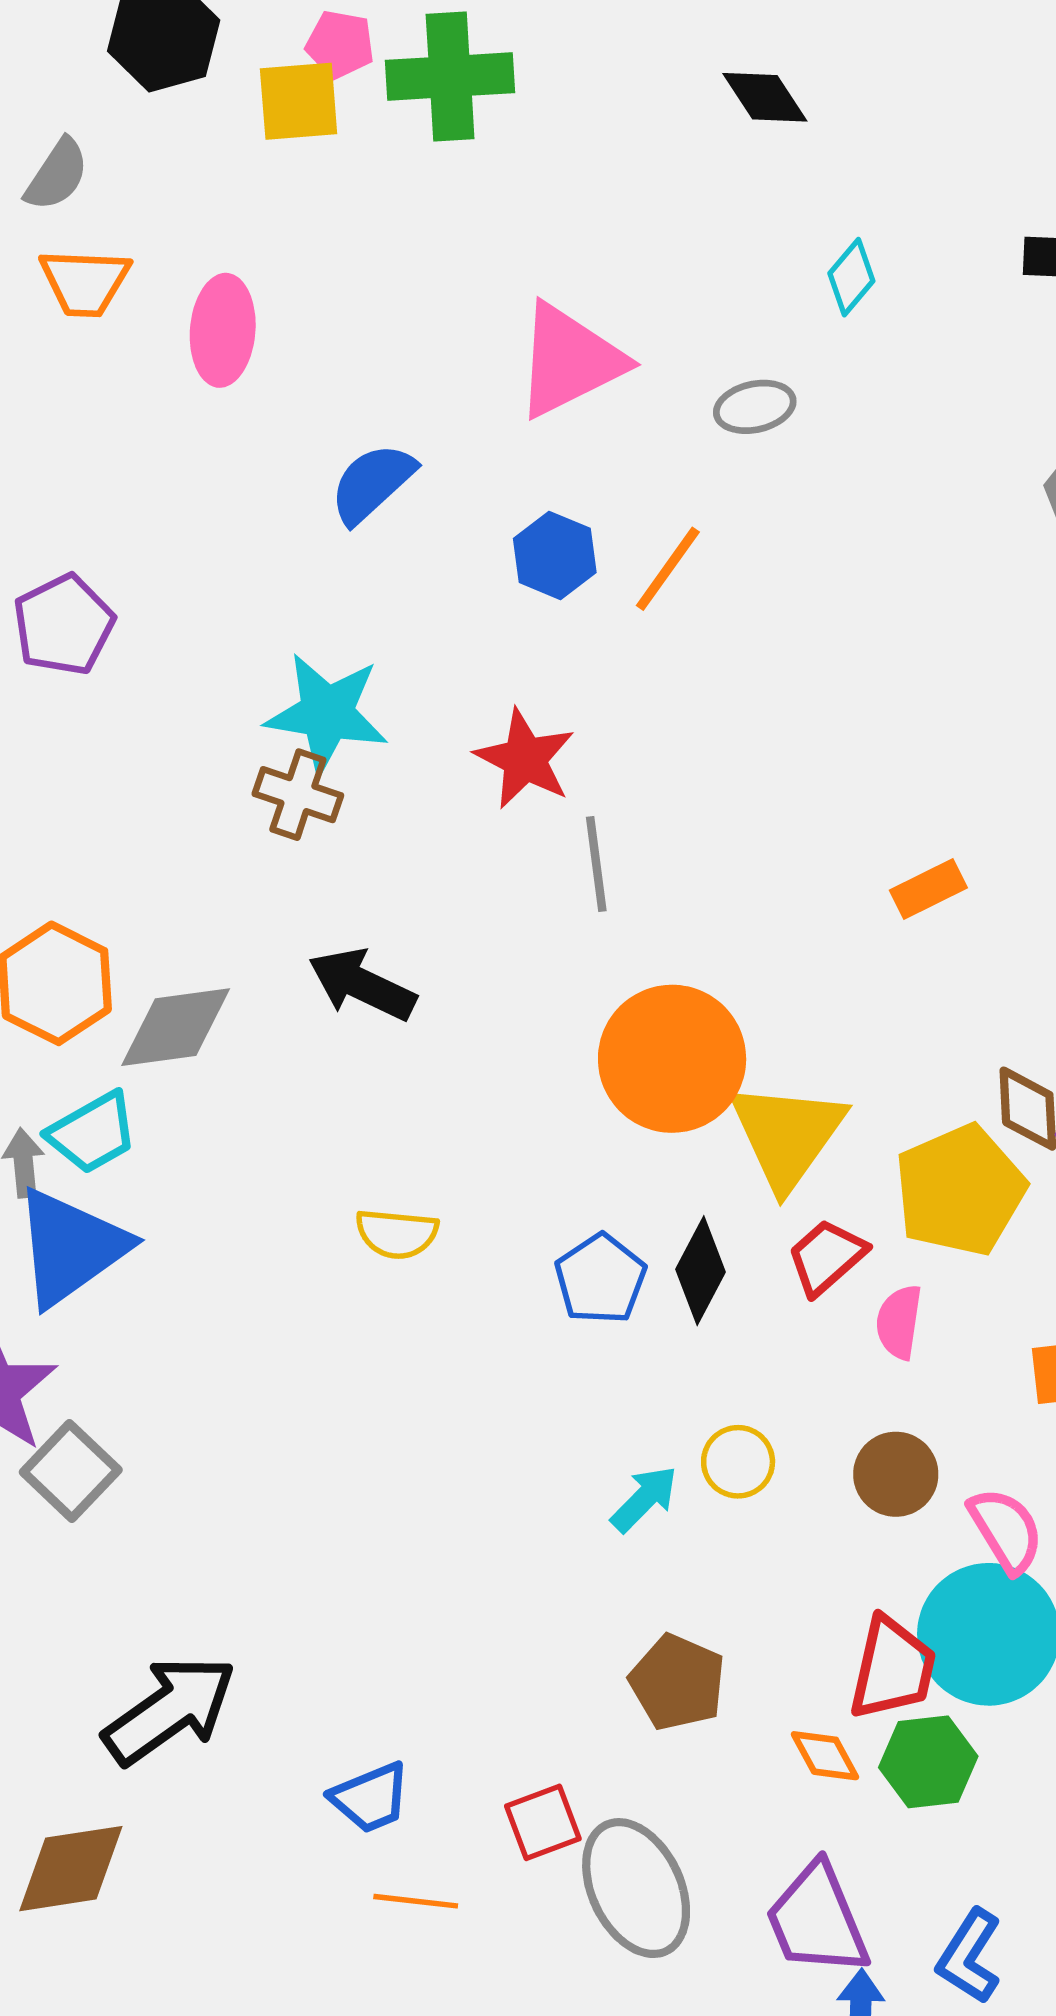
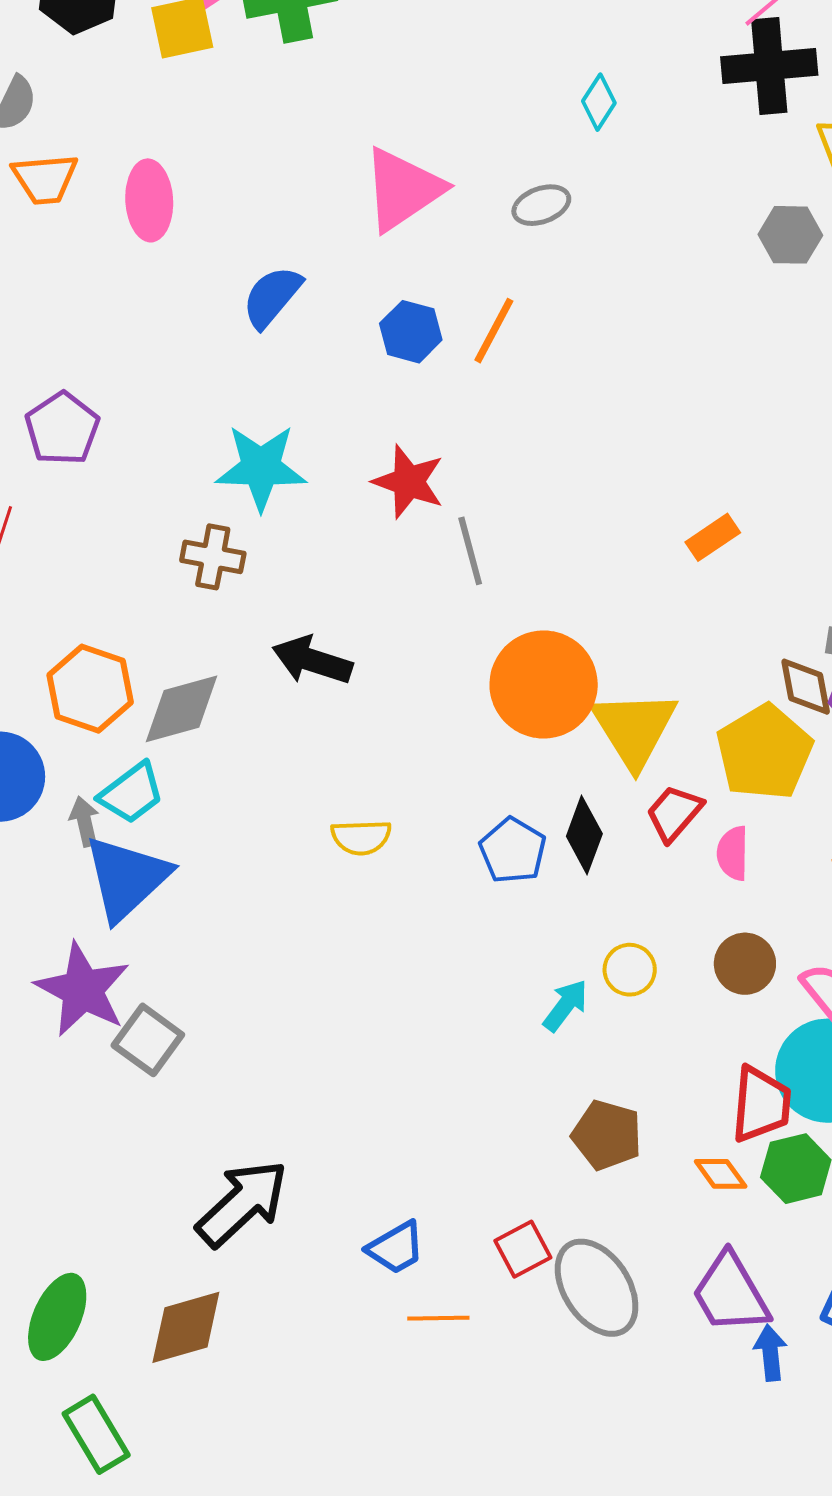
brown cross: (298, 795) -> (213, 557), moved

